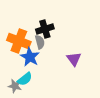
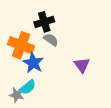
black cross: (45, 29) -> (44, 22), moved
gray semicircle: (40, 42) -> (51, 40), moved, turned -40

